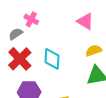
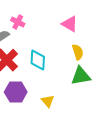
yellow semicircle: (94, 51) -> (78, 52), turned 91

